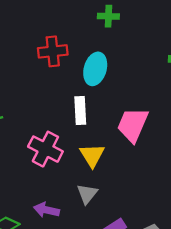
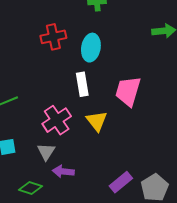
pink cross: (45, 149) -> (57, 120), turned 36
gray triangle: (87, 194) -> (46, 152), moved

